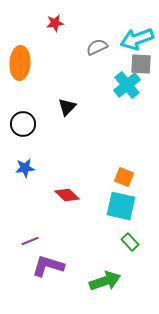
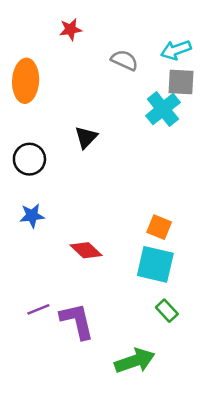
cyan arrow: (137, 39) -> (176, 50), size x0.7
gray semicircle: (97, 47) -> (124, 60), turned 50
purple L-shape: (48, 266) -> (77, 321), moved, turned 60

